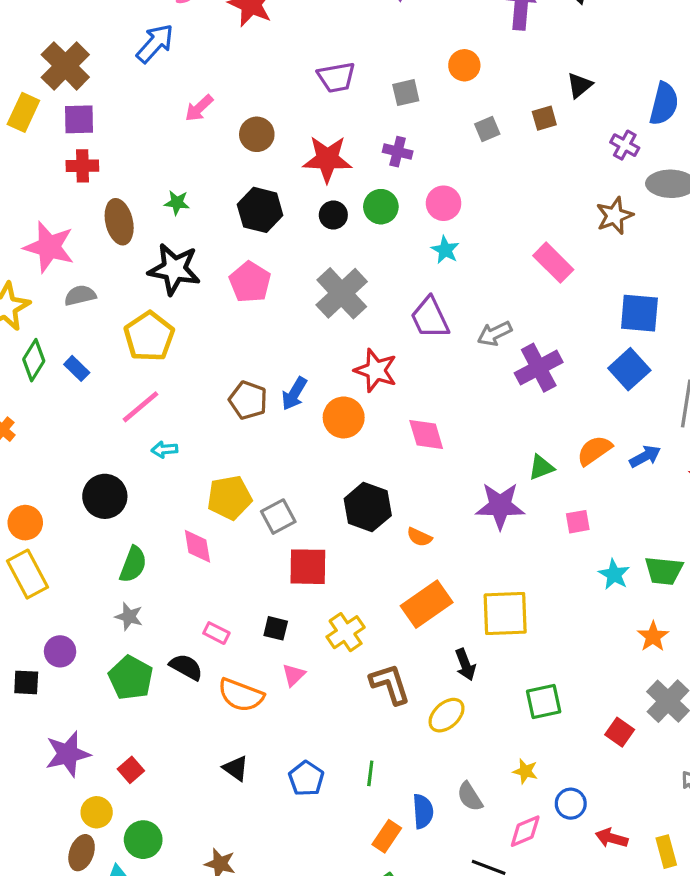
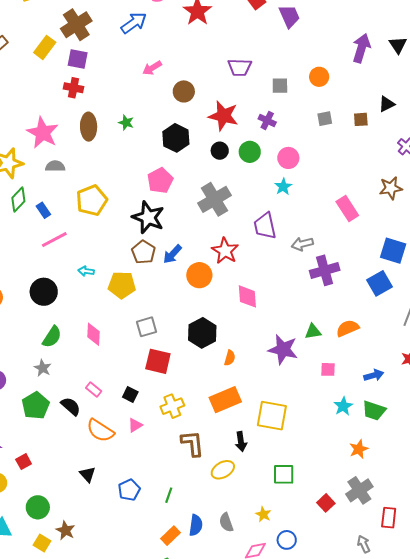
black star: (174, 269) -> (148, 217), moved
pink line: (141, 407) -> (54, 240), moved
blue arrow: (645, 456) -> (374, 375), moved
yellow pentagon: (229, 498) -> (122, 285), moved
orange semicircle: (419, 537) -> (230, 358), turned -112
green circle: (143, 840) -> (38, 507), moved

